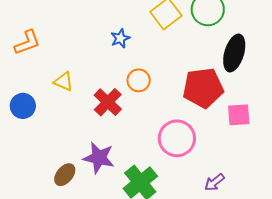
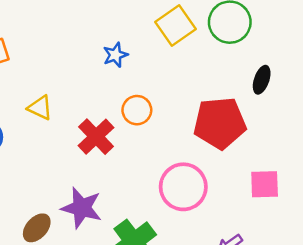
black ellipse: (234, 53) -> (262, 80), size x0.6
pink square: (239, 115) -> (265, 184), moved

